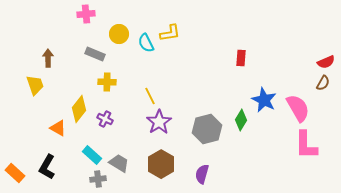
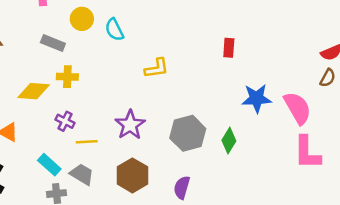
yellow L-shape: (170, 33) -> (157, 68), moved
yellow line: (150, 96) -> (87, 142), moved, turned -66
blue star: (264, 100) -> (257, 98), turned -30
yellow diamond: (79, 109) -> (34, 91), moved, turned 56
green diamond: (241, 120) -> (229, 141), moved

